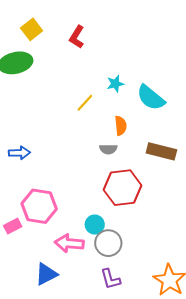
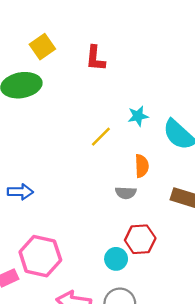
red L-shape: (77, 37) -> (95, 58), turned -30
red hexagon: (123, 188) -> (140, 239), size x0.7
cyan circle: (95, 225) -> (116, 259), moved

